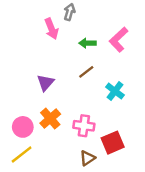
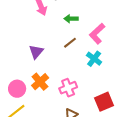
pink L-shape: (119, 40) -> (97, 34), moved
pink cross: (84, 126) -> (68, 88), turned -30
red square: (113, 143) -> (104, 102), moved

